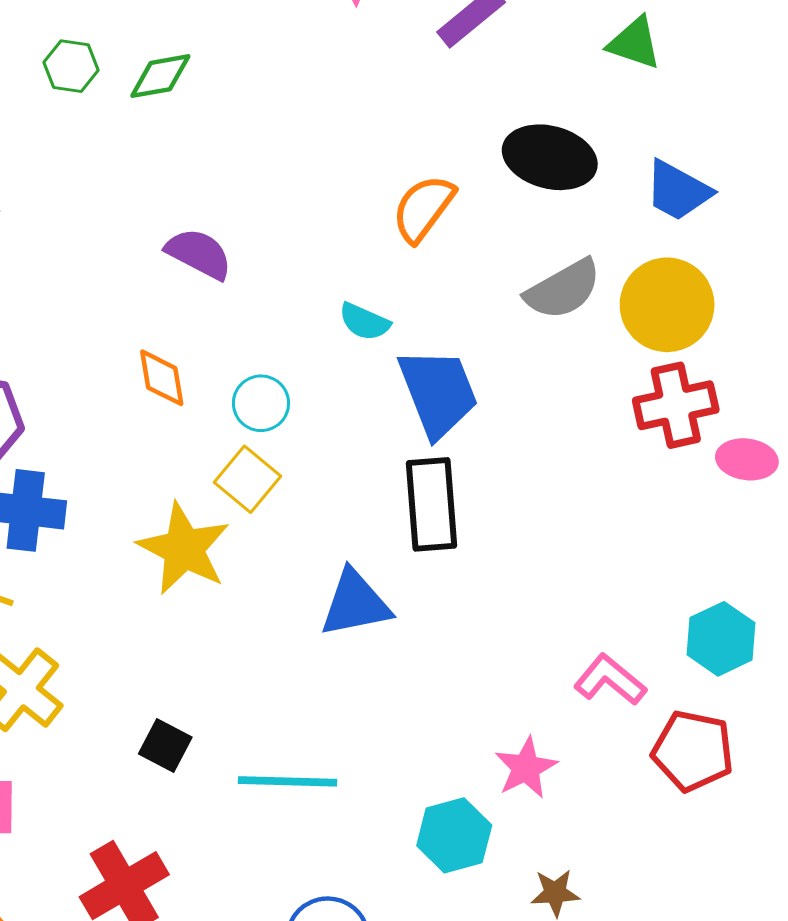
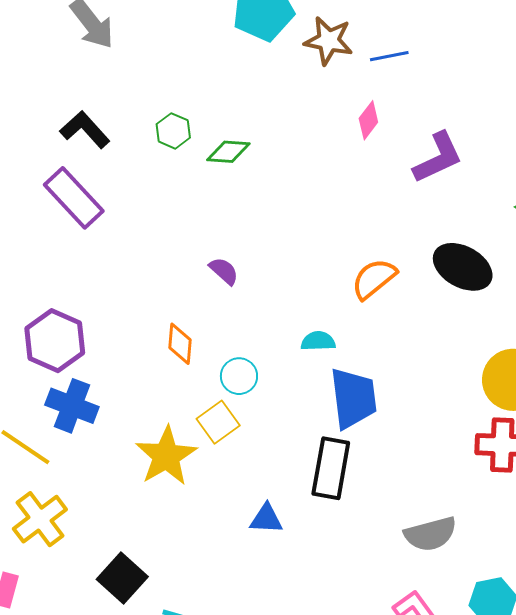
purple semicircle: (199, 254) -> (224, 271), size x0.7
gray semicircle: (563, 289) -> (431, 534), moved
cyan semicircle: (364, 322) -> (318, 341), turned 140
blue triangle: (355, 603) -> (266, 519), size x0.7
black square: (165, 746) -> (122, 578), size x1.4

